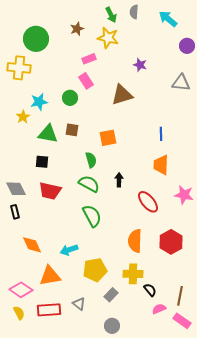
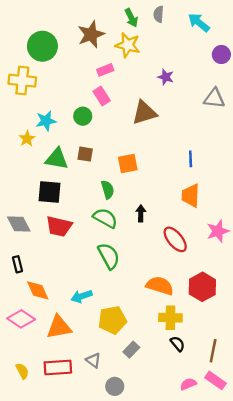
brown star: (77, 29) -> (91, 34), size x1.6
black square: (42, 162) -> (50, 192), size x1.5
pink star: (184, 195) -> (218, 231), turned -30
black rectangle: (15, 212) -> (18, 264), moved
orange semicircle: (135, 241) -> (160, 286), turned 105
yellow cross: (133, 274) -> (170, 318), moved
pink diamond: (21, 290) -> (21, 319), moved
pink semicircle: (159, 309) -> (188, 384), moved
gray circle: (112, 326) -> (115, 386), moved

